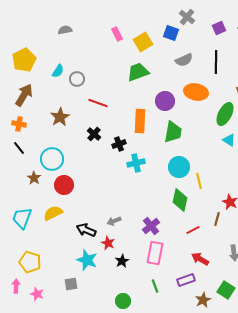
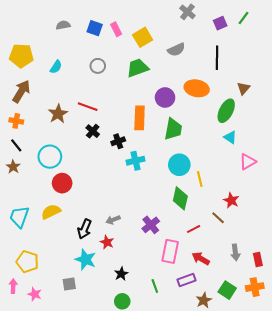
blue square: (171, 33) -> (95, 28), moved
yellow pentagon: (24, 60) -> (21, 56), turned 30
gray semicircle: (184, 60) -> (176, 50), moved
gray circle: (77, 79) -> (98, 66), moved
red line: (98, 103) -> (88, 107), moved
brown star: (34, 178) -> (13, 167), moved
brown line: (217, 219) -> (218, 218), turned -64
black arrow: (86, 230) -> (85, 229), turned -90
pink rectangle: (155, 253) -> (170, 251), moved
black star: (122, 261) -> (121, 274), moved

